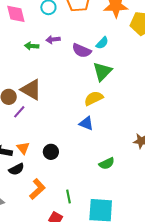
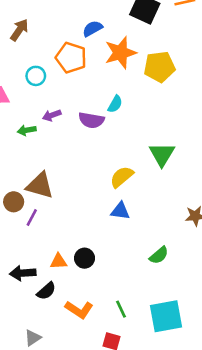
green triangle: (102, 71) -> (162, 154), moved
orange triangle: (23, 148) -> (59, 261), moved, turned -40
orange L-shape: (37, 189) -> (79, 310), turned 90

